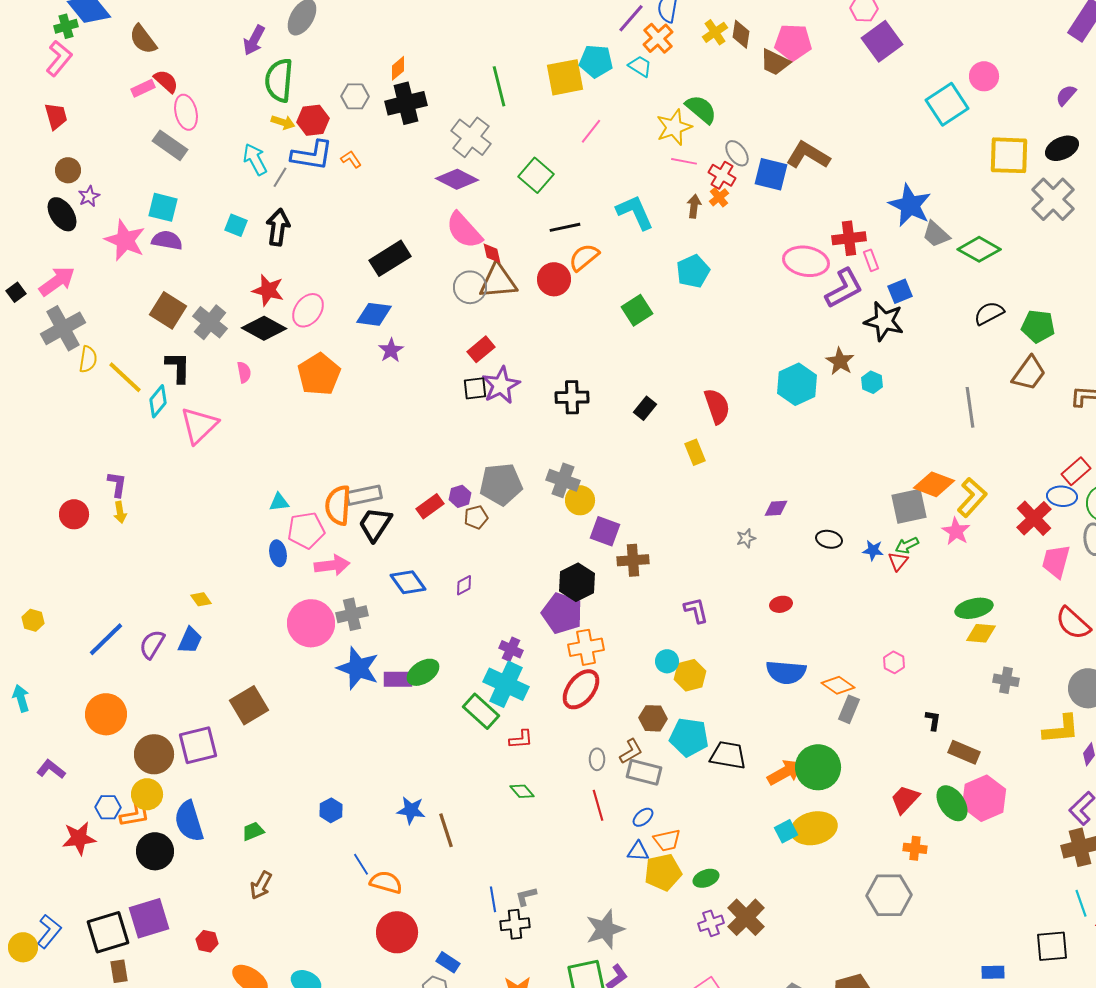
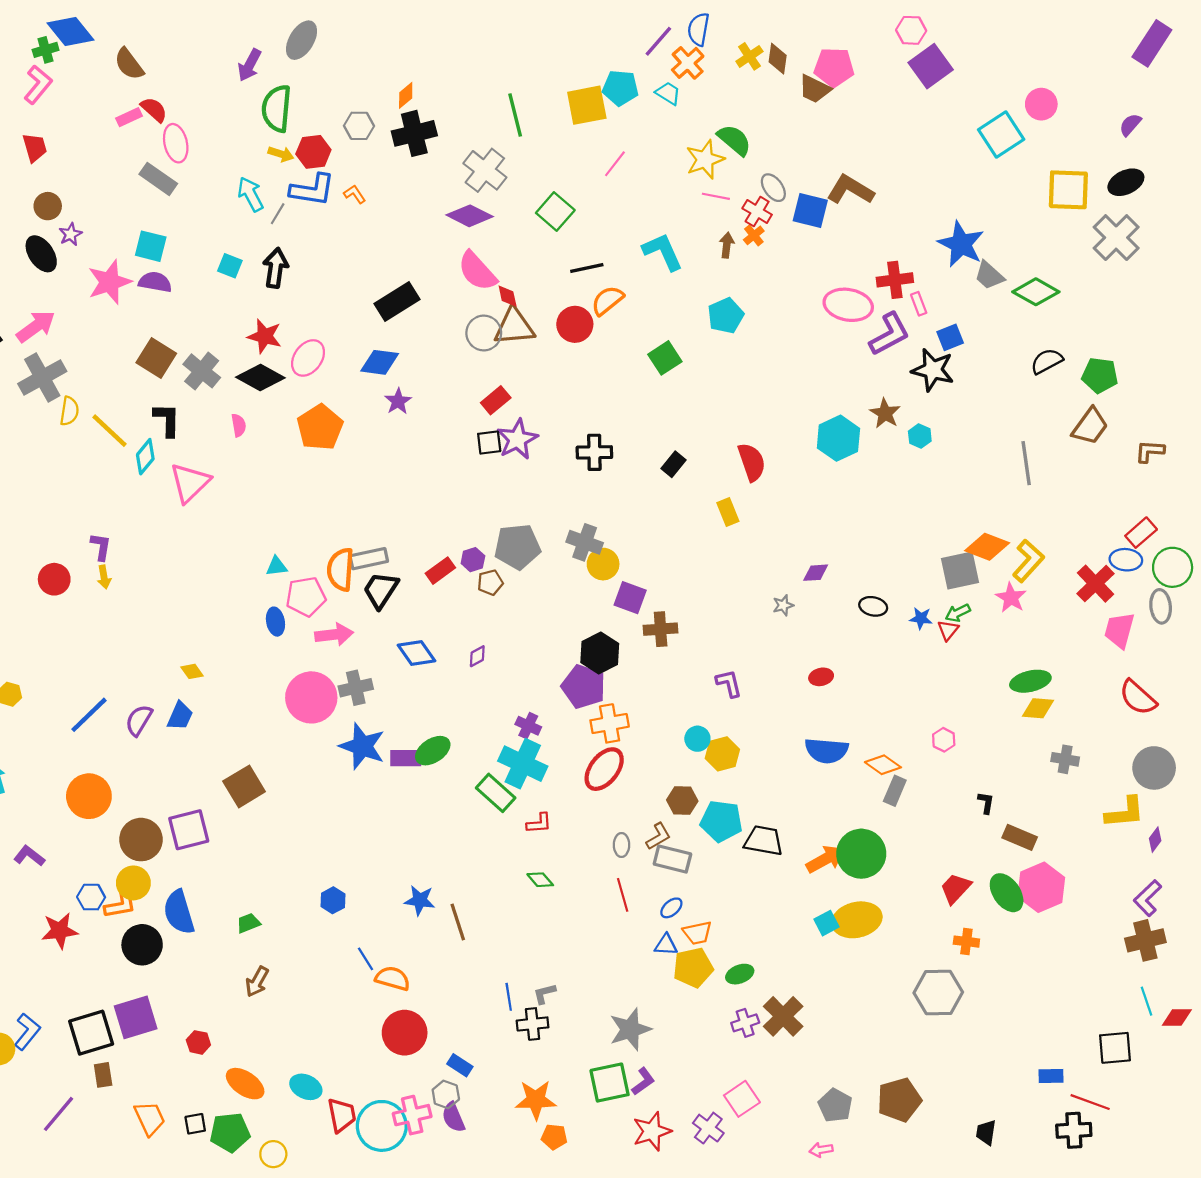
pink star: (125, 240) -> (110, 282), turned 30

